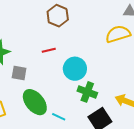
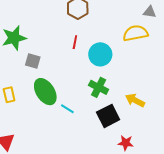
red line: (49, 50) -> (75, 42), moved, turned -72
cyan circle: (75, 69) -> (100, 54), moved

